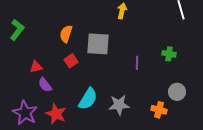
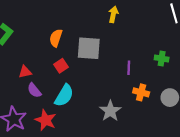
cyan semicircle: (88, 99) -> (64, 95), moved
gray star: (119, 105) -> (110, 111), turned -30
orange cross: (159, 110) -> (141, 92), moved

